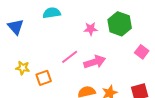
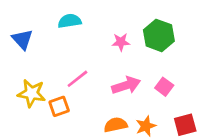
pink square: (142, 52) -> (164, 87), moved
pink line: (70, 57) -> (77, 79), moved
yellow star: (23, 68) -> (32, 93), size x1.5

